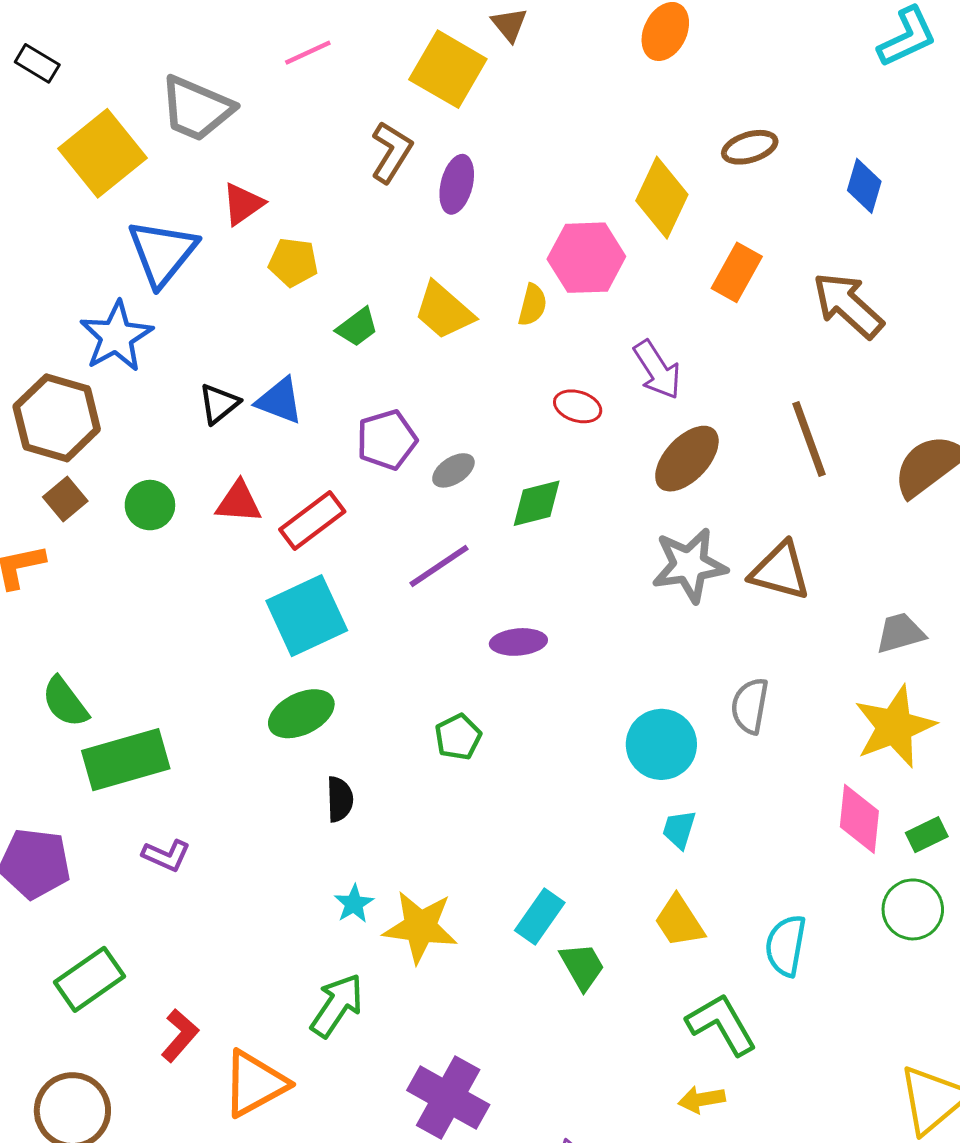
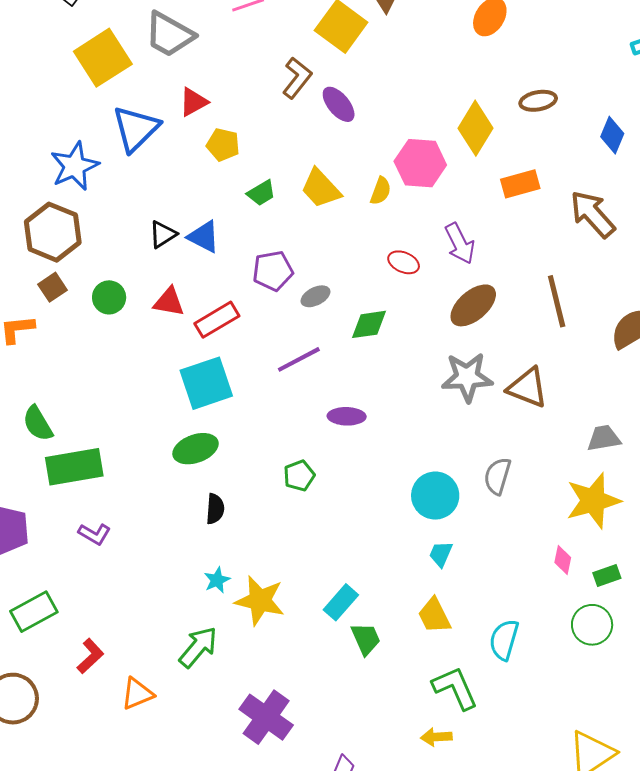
purple ellipse: (457, 184) -> (339, 104), turned -60
orange rectangle: (737, 272) -> (520, 184), turned 39
blue star: (116, 336) -> (75, 166), moved
pink diamond: (859, 819) -> (563, 560), size x0.6
orange triangle: (255, 1084) -> (137, 694), size x0.7

